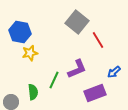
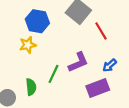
blue hexagon: (20, 32) -> (37, 21), moved
blue arrow: (114, 72) -> (110, 65), moved

